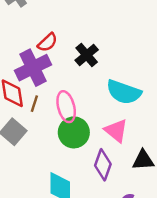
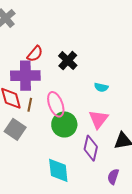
purple cross: (33, 68) -> (25, 76), turned 32
cyan semicircle: (124, 92) -> (101, 87), size x0.5
pink triangle: (116, 131) -> (98, 119), turned 35

